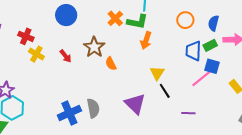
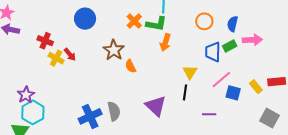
red arrow: (65, 56) -> (70, 54), moved
blue square: (212, 66) -> (233, 93), moved
yellow triangle: (157, 73) -> (190, 72), moved
black line: (165, 91) -> (185, 92), turned 42

